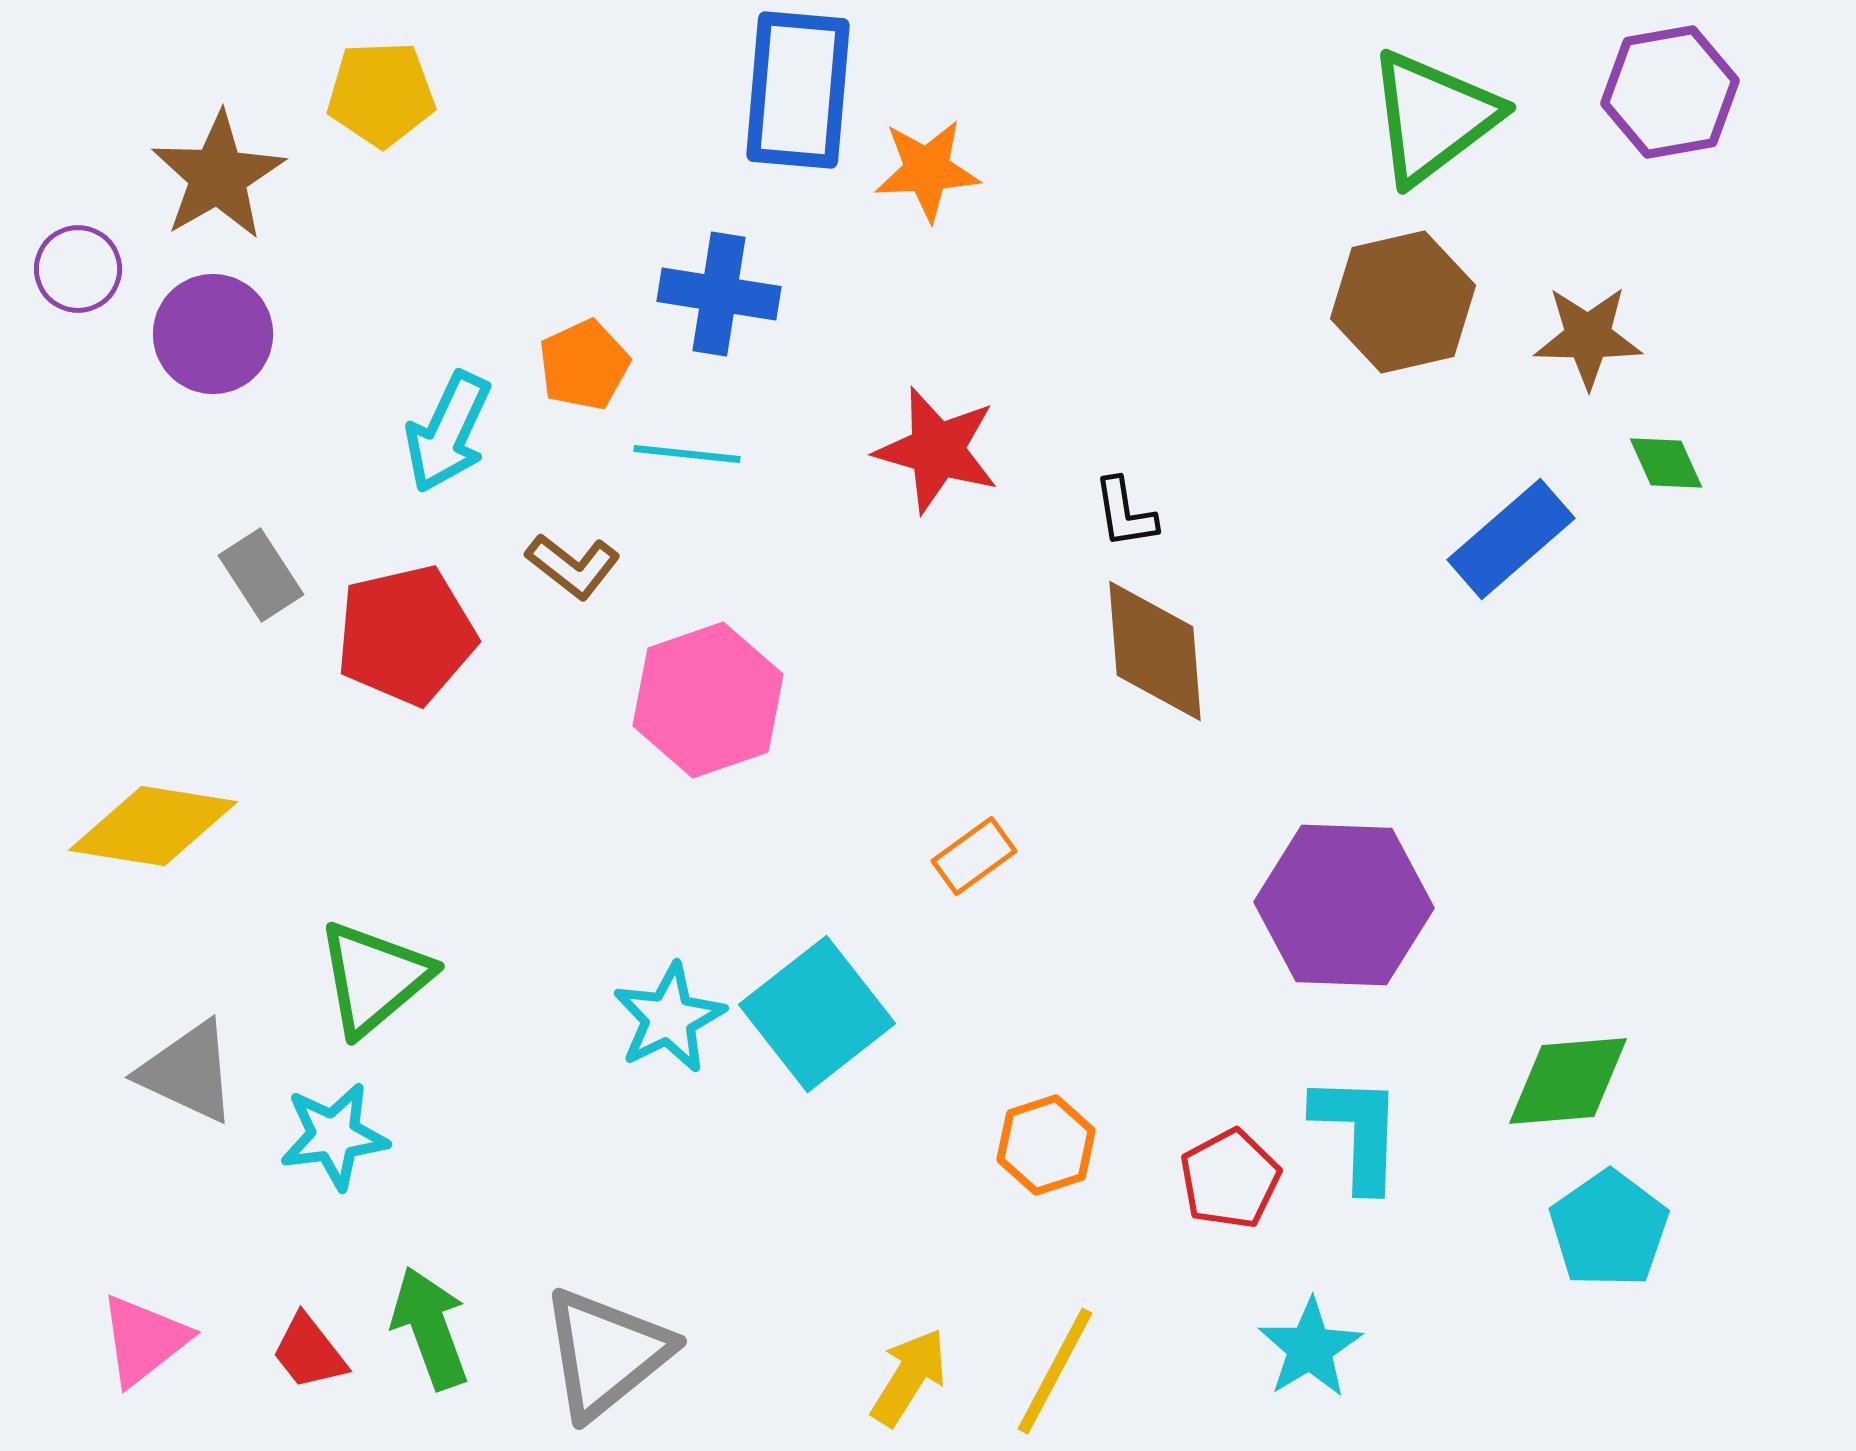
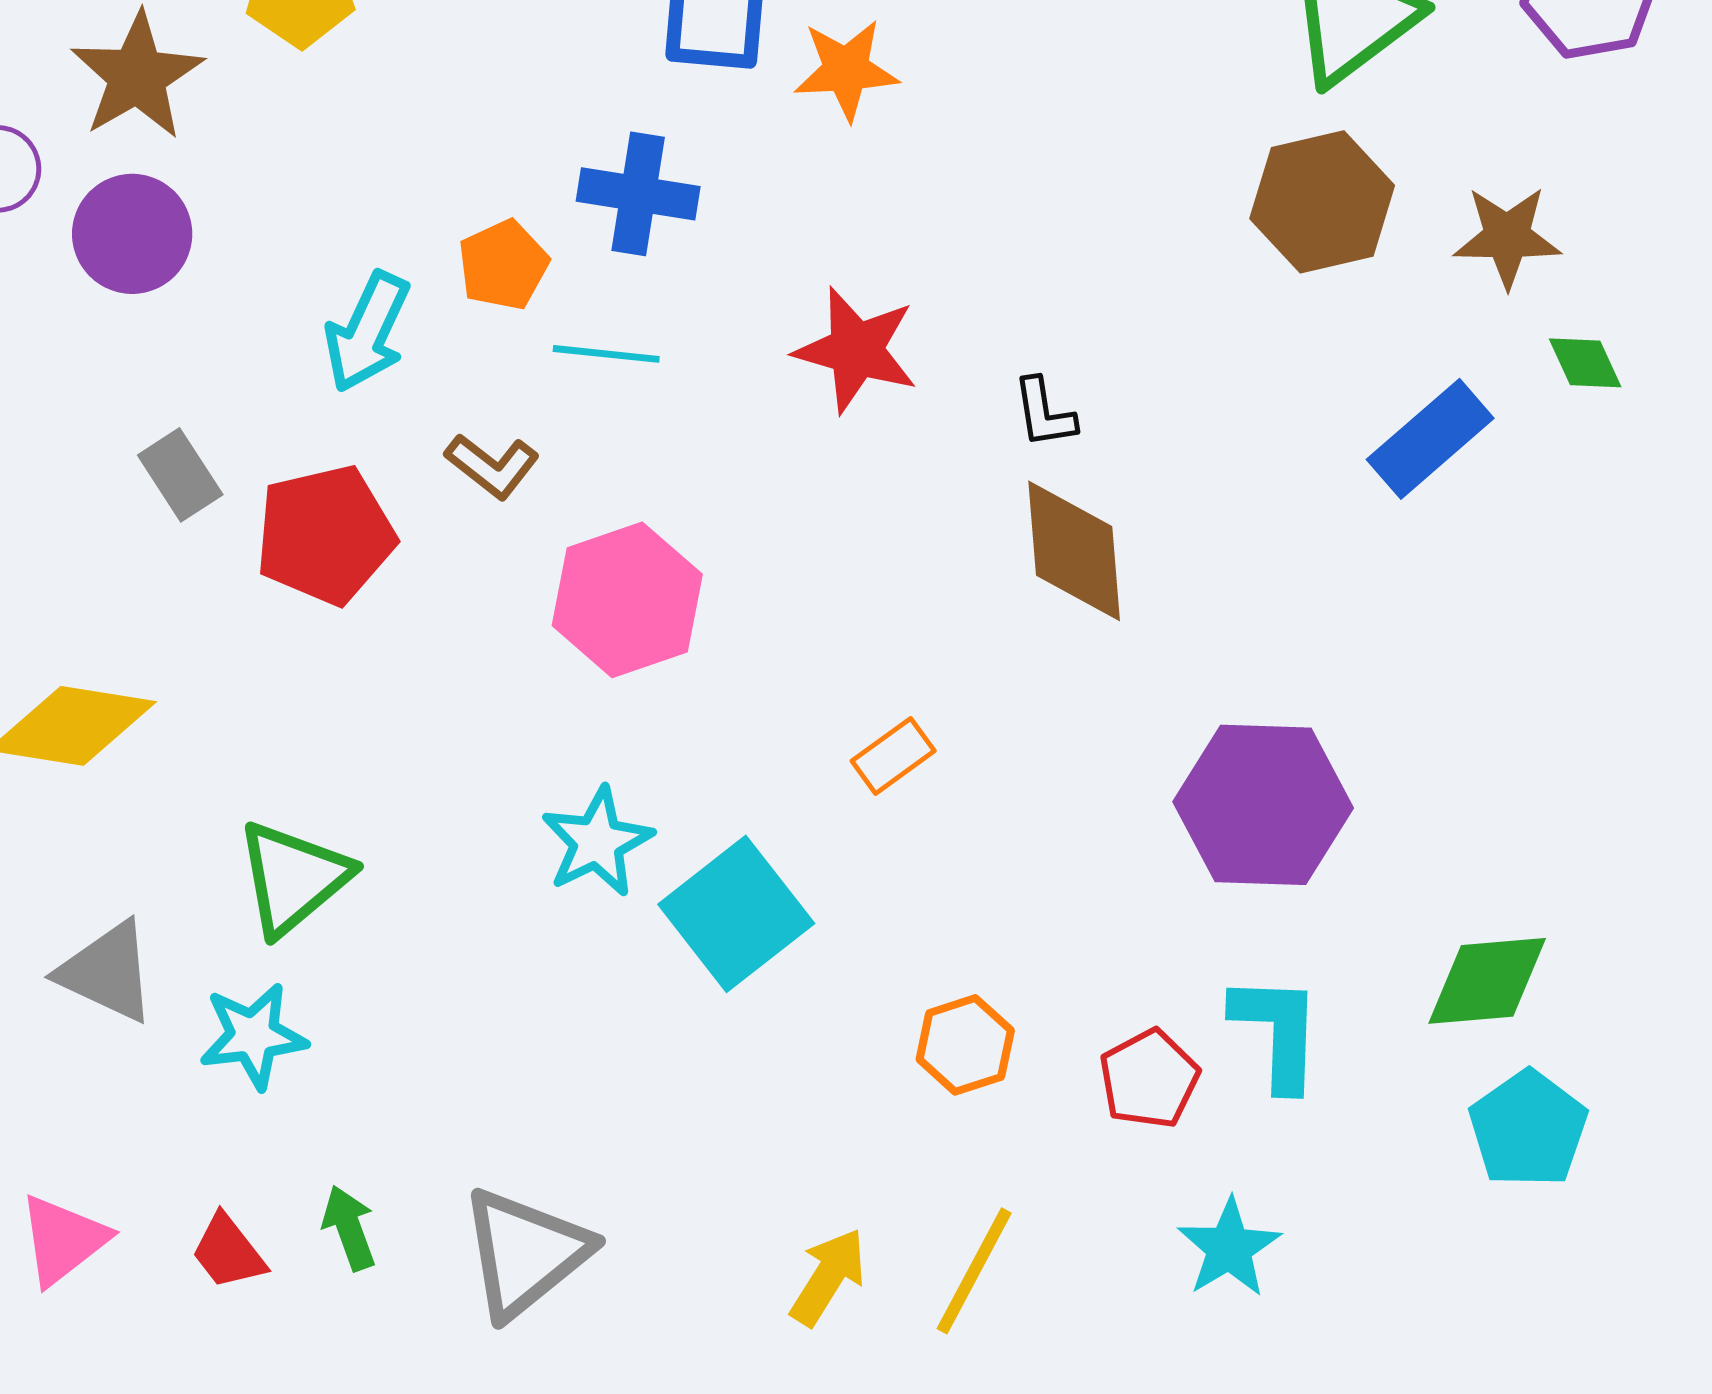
cyan star: (669, 1018) -> (597, 842), moved
green arrow: (430, 1328) -> (349, 1228), size x0.7

